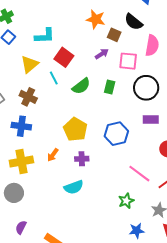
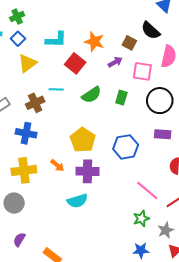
orange star: (96, 19) -> (94, 42), moved
yellow triangle: (30, 64) -> (27, 63), moved
cyan line: (54, 78) -> (56, 89), moved, turned -64
brown cross: (28, 97) -> (35, 103), turned 36
orange arrow: (53, 155) -> (57, 165), turned -88
purple cross: (82, 159) -> (88, 171), size x1.5
green star: (126, 201) -> (141, 219), moved

